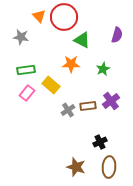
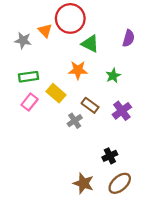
orange triangle: (39, 16) -> (45, 31), moved
brown rectangle: (88, 106) -> (90, 105), moved, turned 42
brown ellipse: (109, 167) -> (120, 183), turned 45

